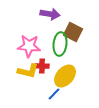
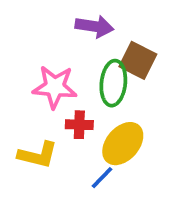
yellow L-shape: (28, 71) -> (38, 155), moved

